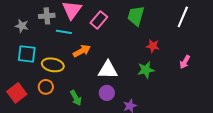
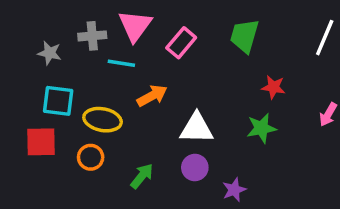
red square: (17, 93) -> (41, 142), moved, turned 36
green arrow: (76, 98) -> (142, 176), turned -112

